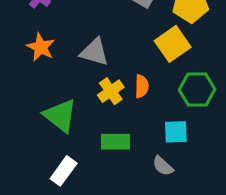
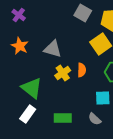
green rectangle: (116, 142) -> (63, 118), moved
white rectangle: (64, 171) -> (28, 114), moved

